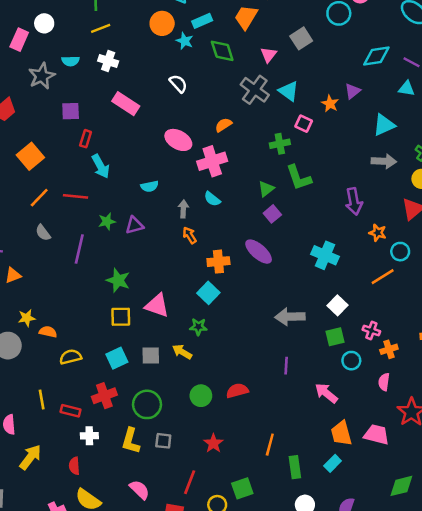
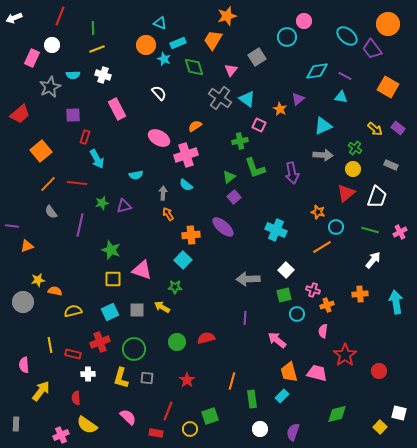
pink rectangle: (126, 104) -> (117, 109), turned 30
purple arrow: (354, 201) -> (292, 173), moved

